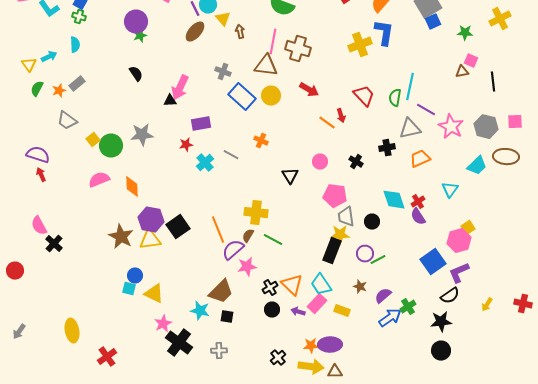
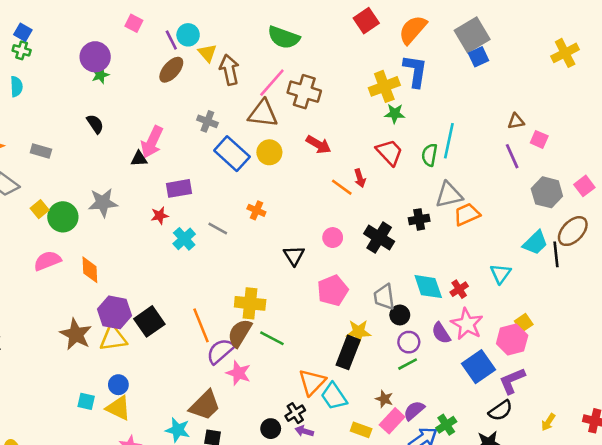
brown arrow: (240, 32) -> (229, 70), size x1.6
green star: (465, 33) -> (395, 114), moved
pink line: (273, 42) -> (272, 83), turned 30
pink square: (471, 61) -> (539, 139), moved
black line: (493, 82) -> (556, 254), moved
gray rectangle: (77, 84) -> (41, 151), moved, turned 56
purple line: (426, 110) -> (512, 156), moved, turned 36
pink square: (515, 122) -> (584, 186), turned -35
pink star: (451, 127) -> (467, 324), moved
brown ellipse: (506, 157) -> (573, 231), turned -50
orange trapezoid: (420, 159) -> (467, 214), moved
black cross: (356, 162) -> (379, 238), size x1.6
pink pentagon: (335, 196) -> (333, 290), moved, turned -30
gray trapezoid: (346, 217) -> (384, 297), moved
purple semicircle: (418, 217) -> (441, 333), moved
brown semicircle: (248, 236) -> (240, 333), size x1.6
purple circle: (365, 254) -> (409, 342), moved
pink star: (247, 267) -> (238, 373), turned 30
blue circle: (135, 276) -> (118, 385), moved
orange triangle: (292, 285) -> (312, 382), moved, turned 30
black cross: (270, 288) -> (295, 413), moved
pink rectangle: (317, 304) -> (392, 421), moved

